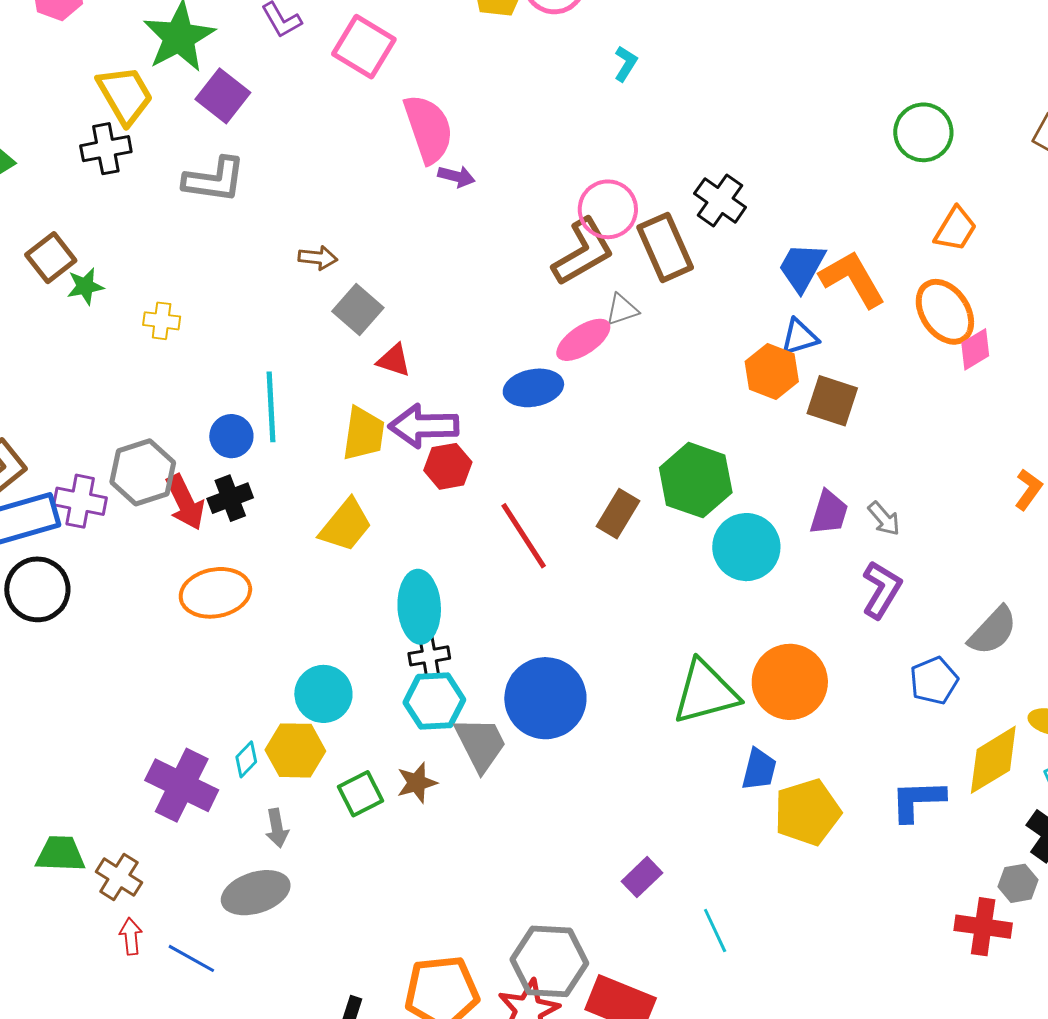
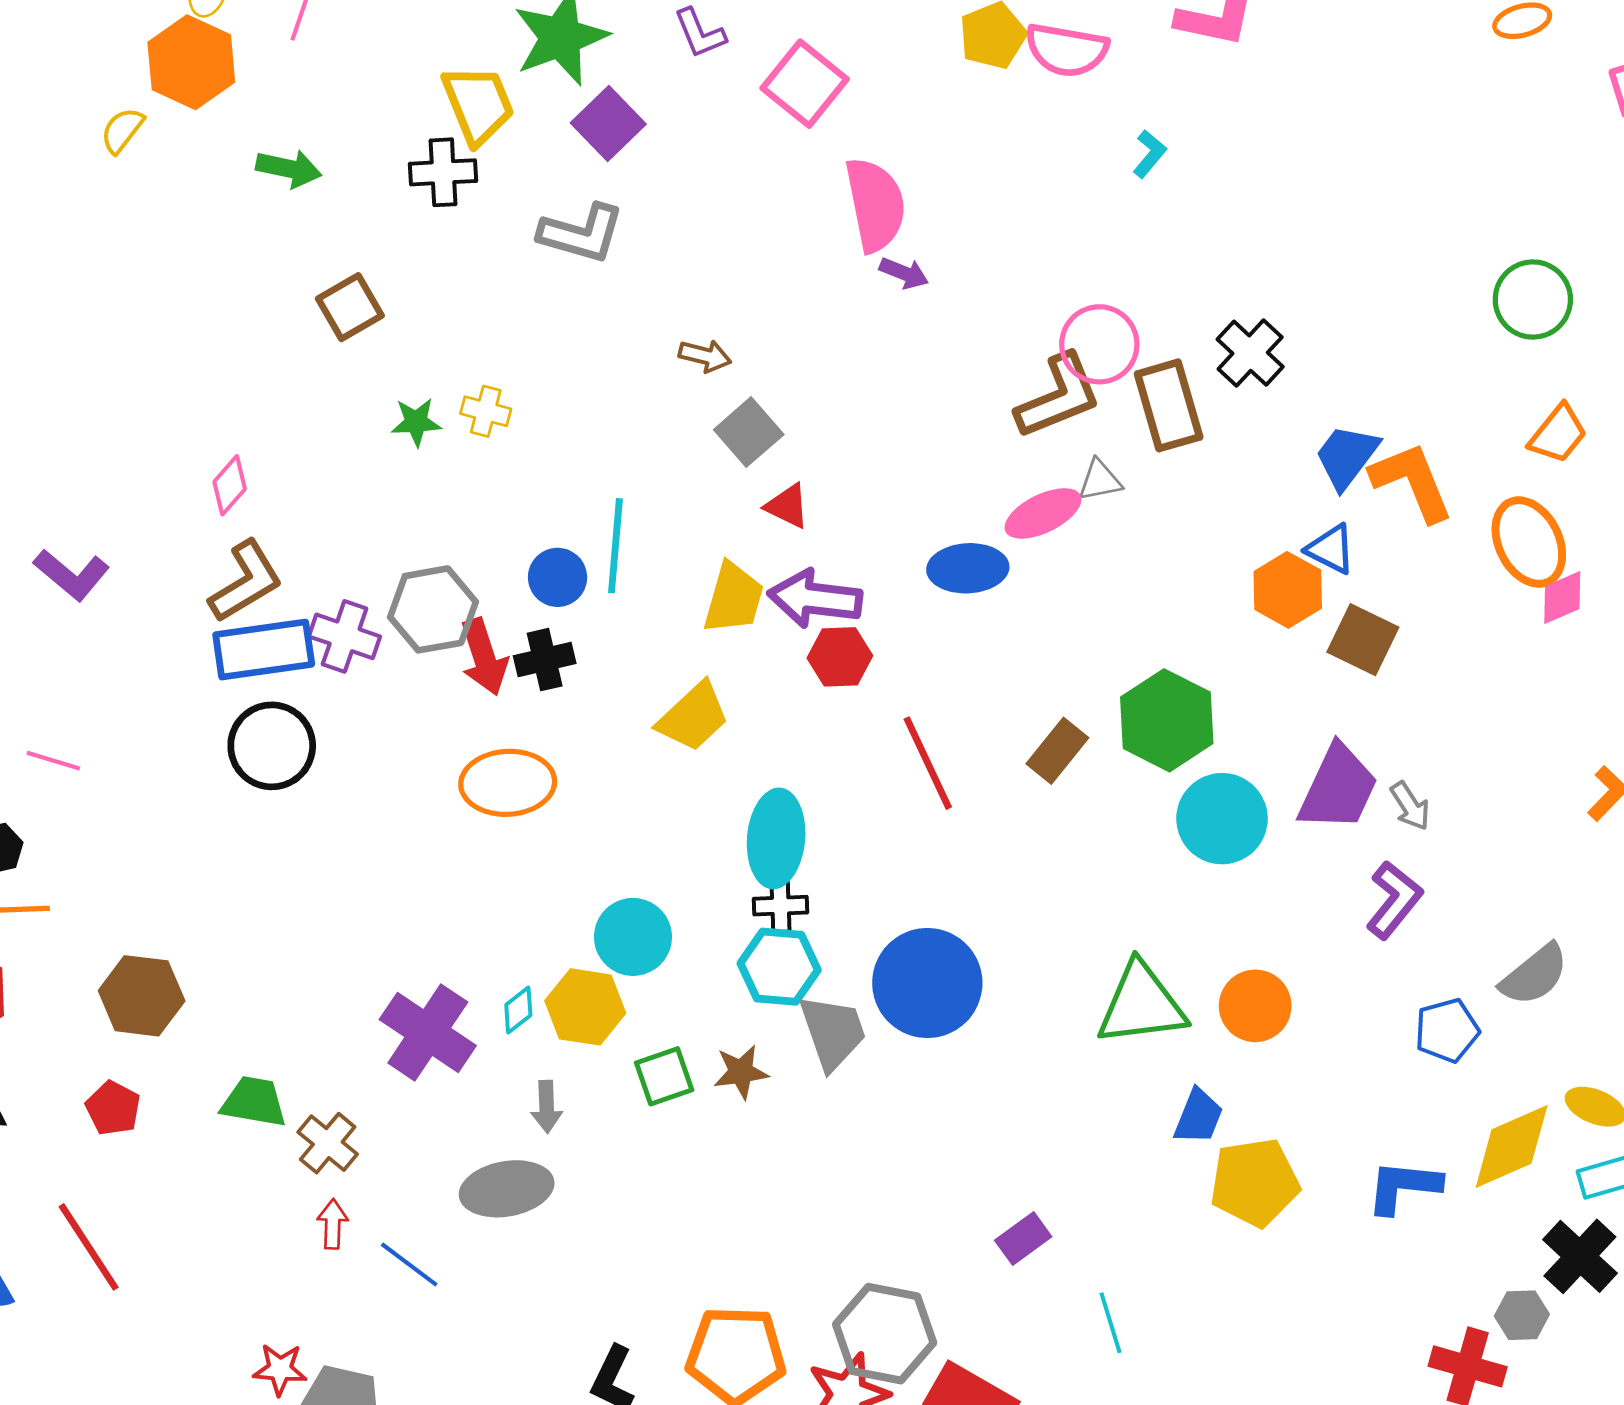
green star: (85, 286) -> (416, 422), moved
blue triangle: (799, 337) -> (1331, 549), turned 36
purple trapezoid: (829, 513) -> (1338, 788), size x1.5
orange circle: (790, 682) -> (1255, 1006), size x0.7

